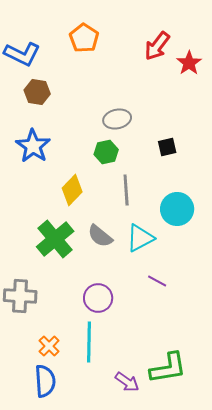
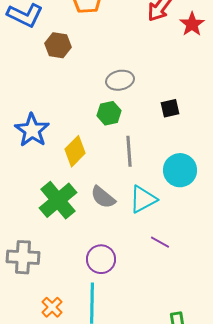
brown hexagon: (37, 92) -> (58, 45), moved
blue star: (33, 146) -> (32, 130), moved

